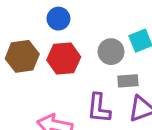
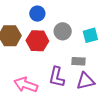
gray circle: (111, 52) -> (63, 31), moved

